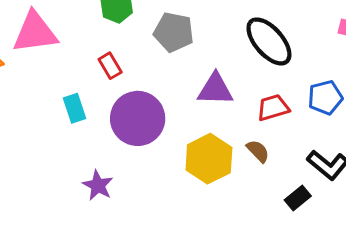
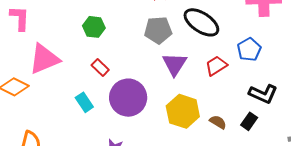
gray pentagon: (174, 32) -> (158, 30), moved
purple triangle: (215, 89) -> (175, 64), turned -44
brown semicircle: (258, 151) -> (218, 122), moved

